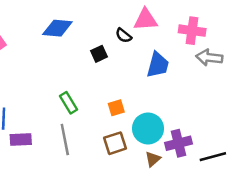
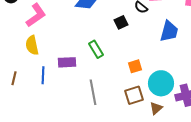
green rectangle: (68, 103) -> (96, 49), moved
purple rectangle: (21, 139) -> (67, 62), moved
brown triangle: (153, 159) -> (156, 108), moved

